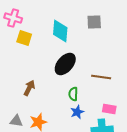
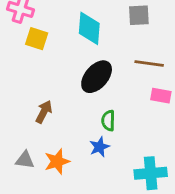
brown line: (101, 77) -> (149, 64), moved
pink rectangle: (109, 109) -> (161, 96), moved
blue star: (77, 112) -> (99, 147), moved

